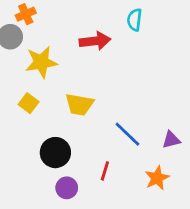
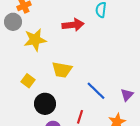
yellow square: (29, 103) -> (28, 81), moved
purple triangle: (171, 140) -> (127, 95), turned -32

